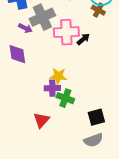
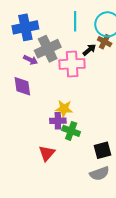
black arrow: (83, 39) -> (89, 50), moved

